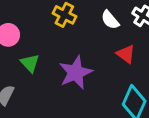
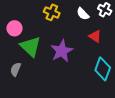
green triangle: (30, 63) -> (30, 47), size x1.6

